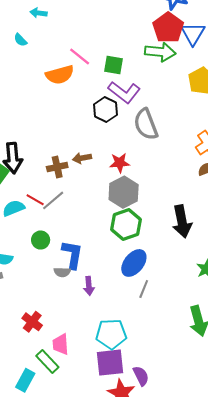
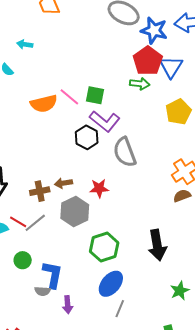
green arrow: (160, 52) -> (140, 84), size x0.7
pink line: (80, 57) -> (69, 97), moved
gray hexagon: (124, 192) -> (75, 211), moved

